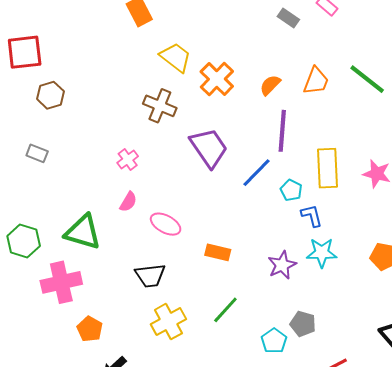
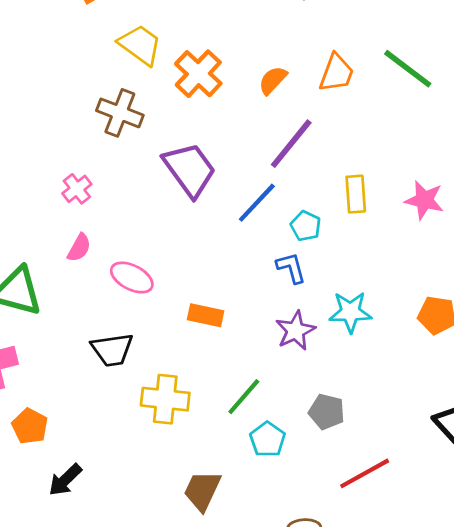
purple line: (282, 131) -> (291, 144), turned 36
yellow rectangle: (328, 168) -> (356, 194), size x0.7
blue L-shape: (312, 216) -> (291, 268), moved
green line: (225, 310) -> (244, 397), moved
yellow cross: (168, 322) -> (165, 399), moved, turned 36
cyan pentagon: (274, 341) -> (268, 439), moved

